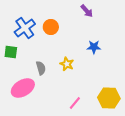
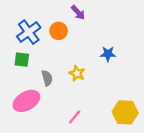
purple arrow: (87, 11) -> (78, 13), moved
green square: (11, 52) -> (22, 60), moved
pink line: (75, 103) -> (75, 117), moved

